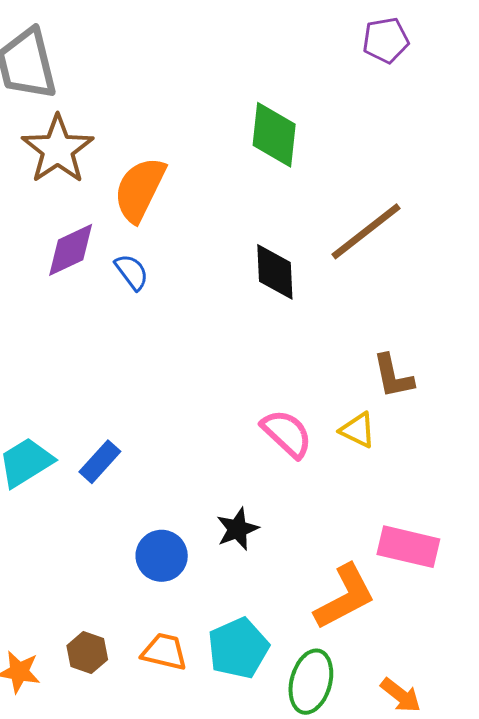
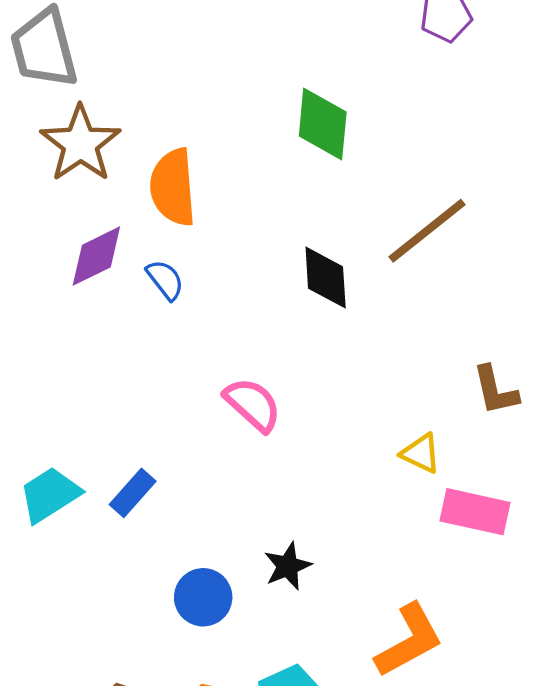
orange semicircle: (140, 189) -> (173, 187), turned -30
brown L-shape: (393, 376) -> (495, 390), moved
pink semicircle: (287, 434) -> (253, 404), moved
pink rectangle: (408, 547) -> (475, 512), moved

